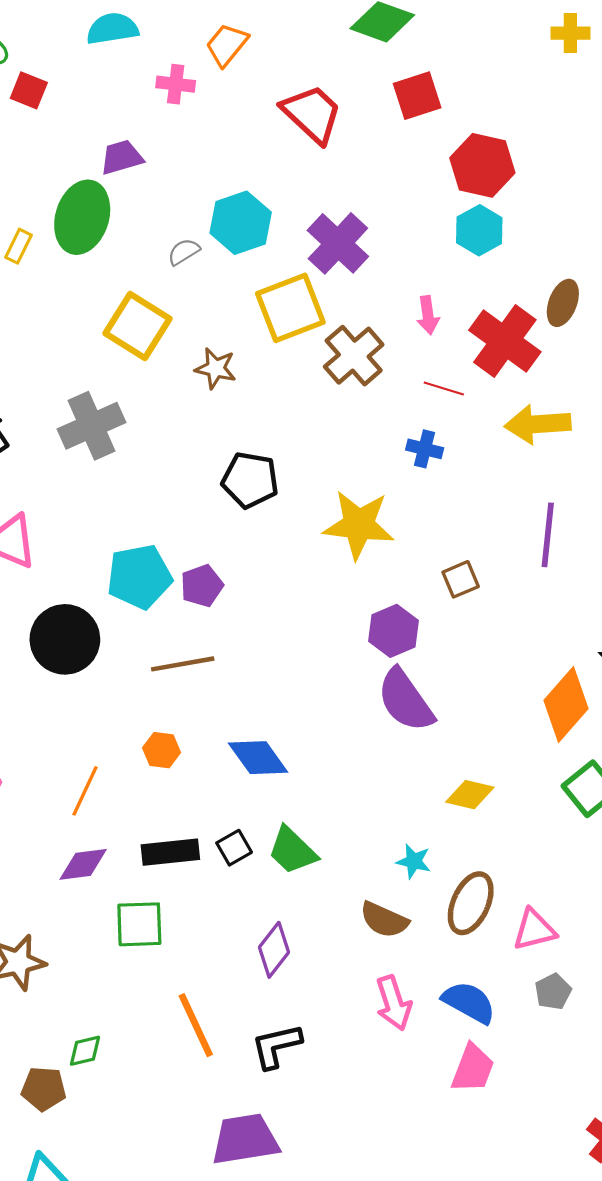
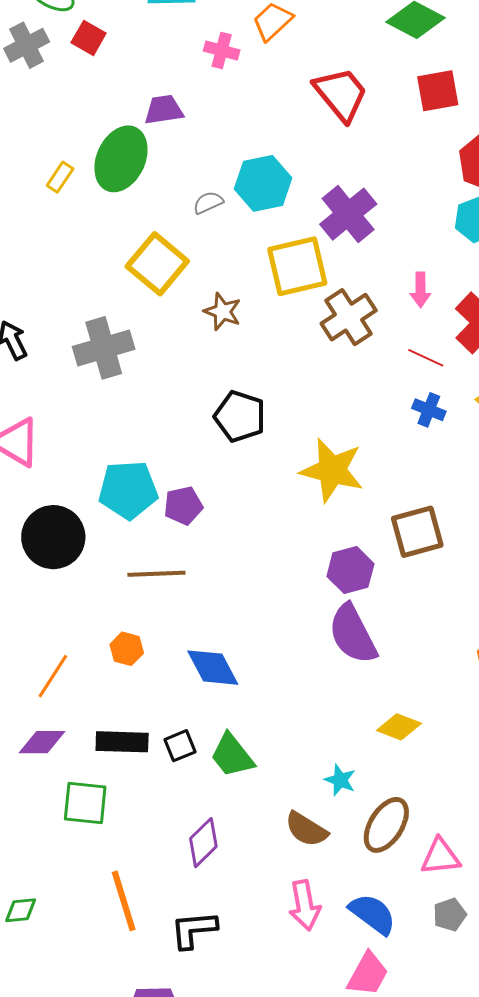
blue cross: (425, 449) -> (429, 410), moved
brown square: (461, 579) -> (417, 532), size x1.6

